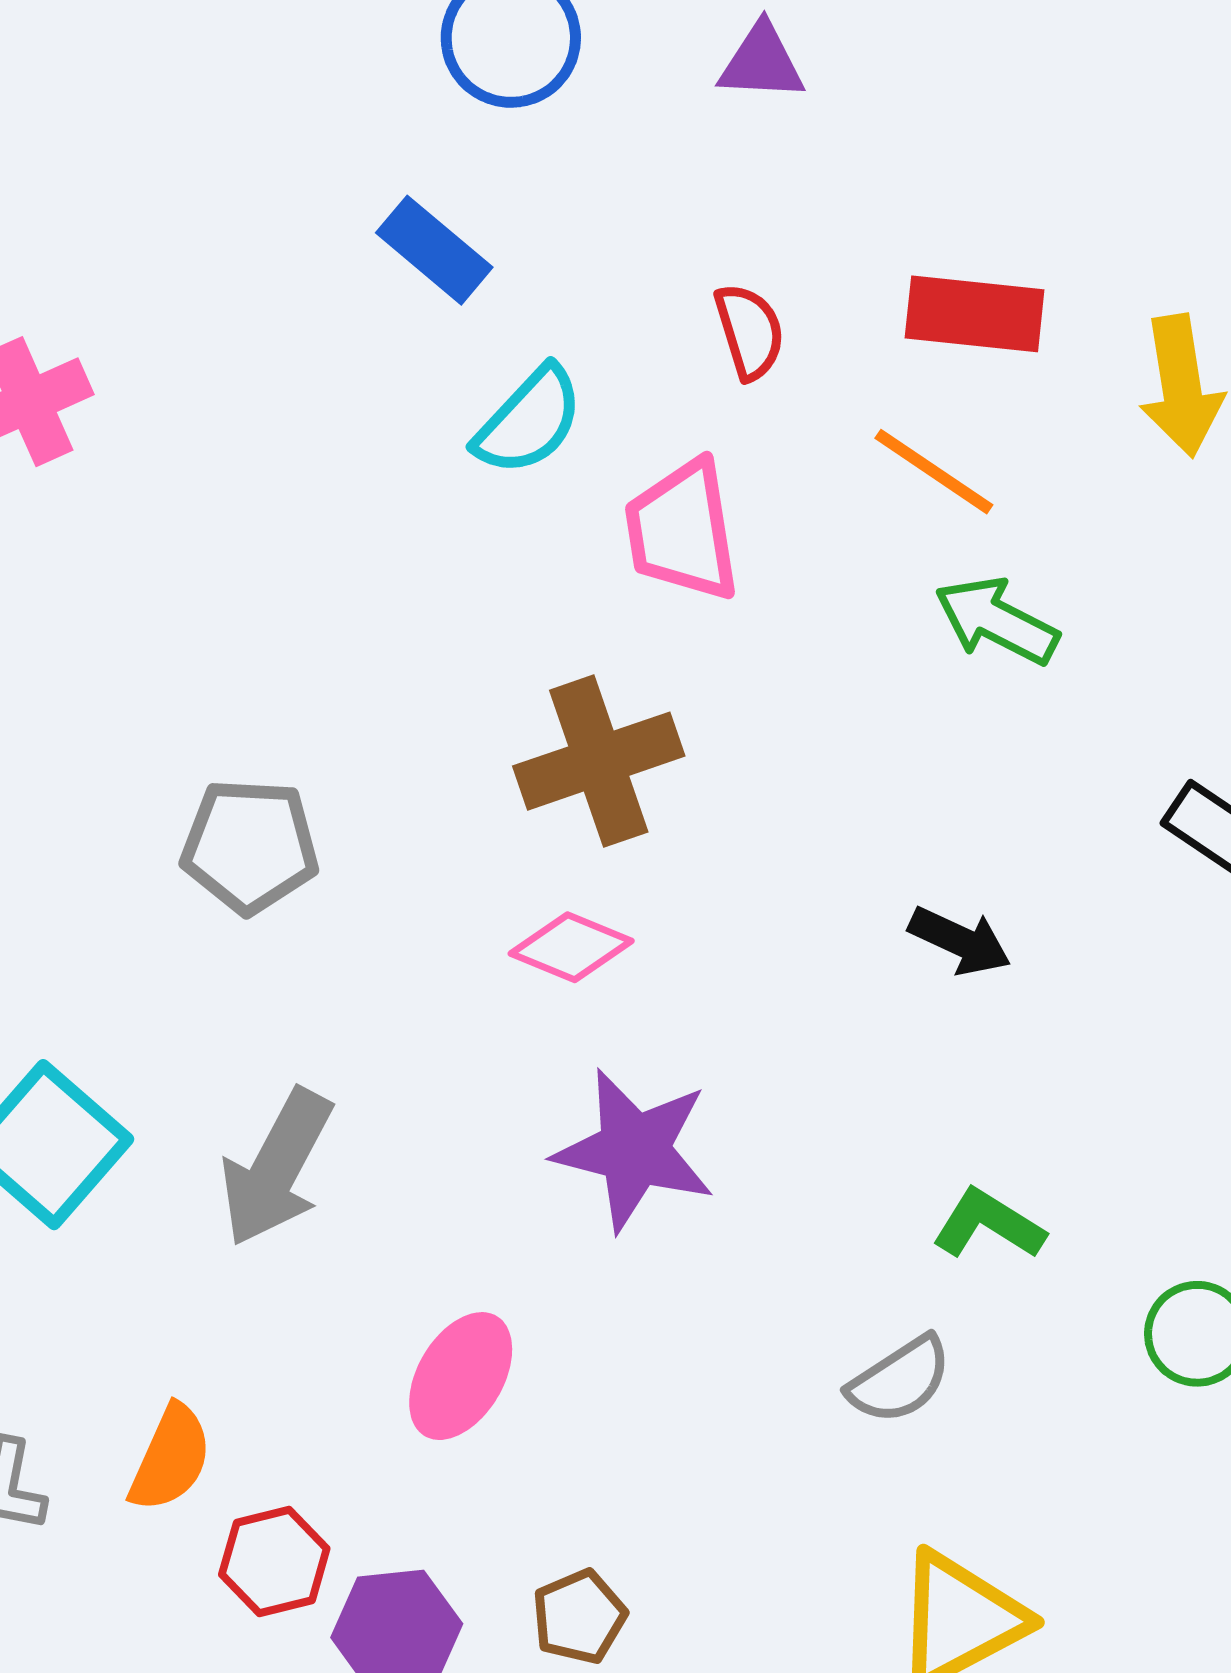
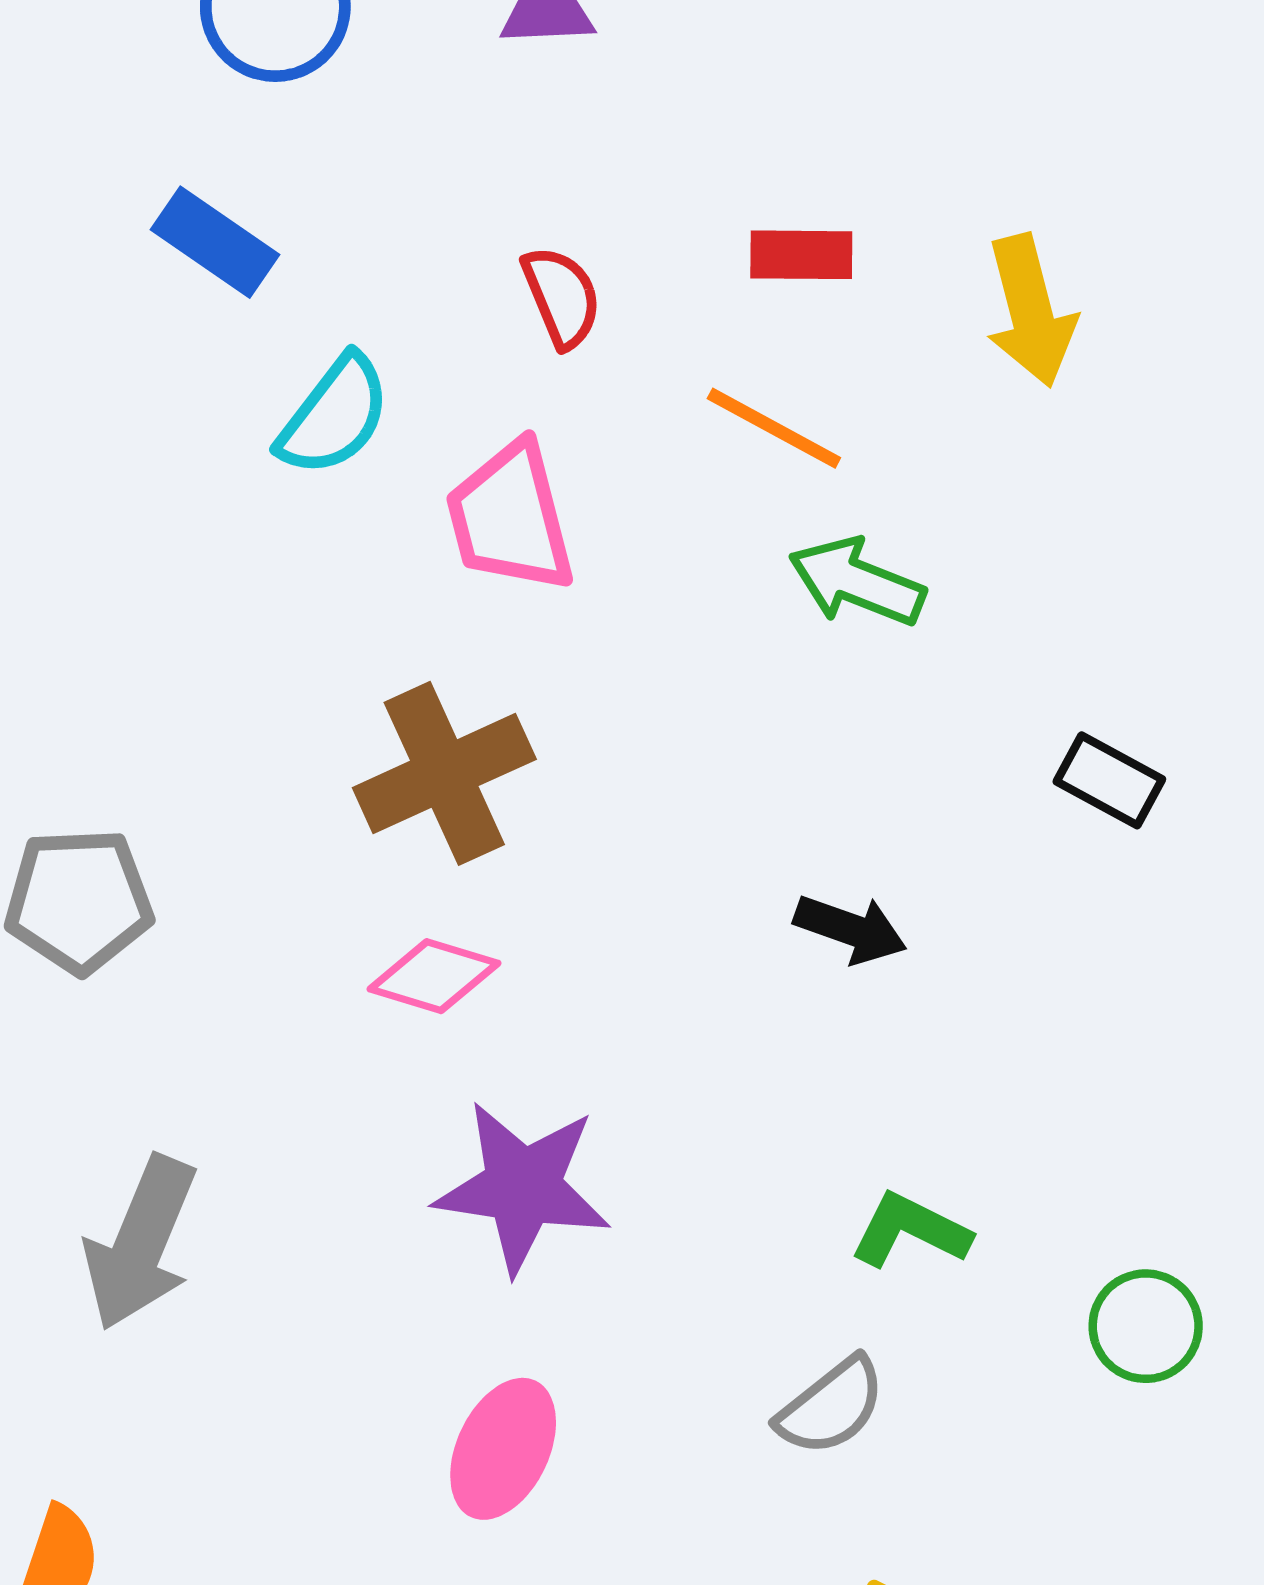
red rectangle: (975, 314) -> (801, 255), size x0.7
pink ellipse: (461, 1376) -> (503, 1449), moved

